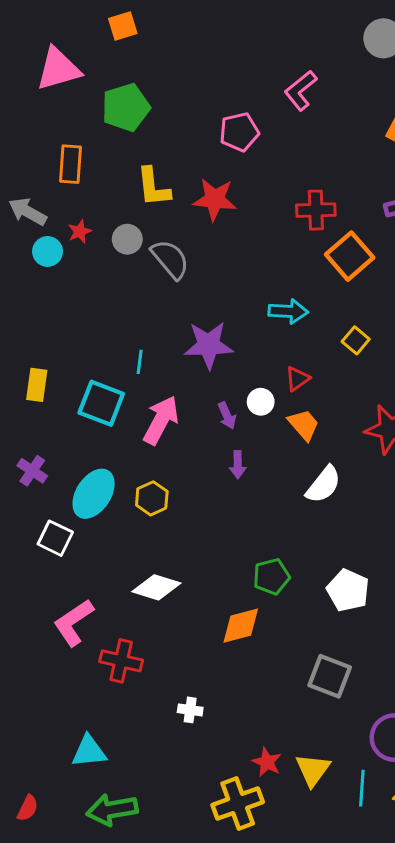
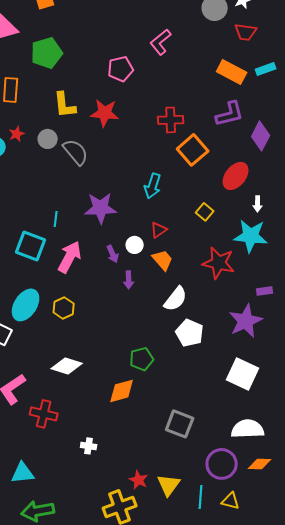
cyan arrow: (288, 311) -> (153, 186), turned 105
yellow square: (356, 340) -> (205, 212), moved
purple arrow: (238, 465) -> (129, 280), moved
white pentagon: (348, 590) -> (190, 333), moved

